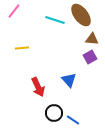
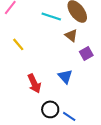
brown triangle: (92, 39) -> (71, 35), moved, turned 32
yellow line: (22, 48) -> (18, 44), turned 56

